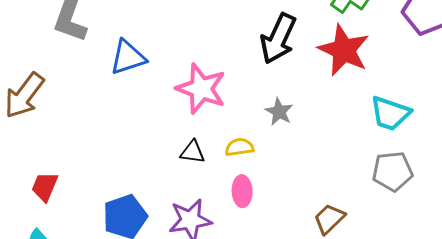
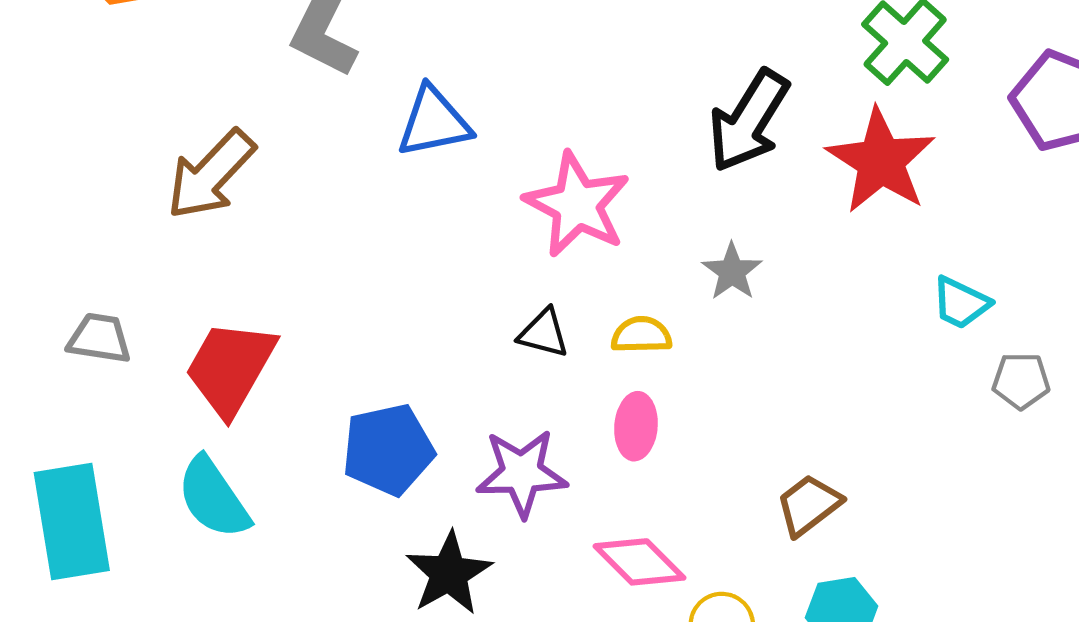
cyan trapezoid: (390, 113) -> (961, 303), size x0.7
gray pentagon: (392, 171) -> (1021, 381), moved, size x0.7
red trapezoid: (45, 187) -> (230, 368), size x1.6

